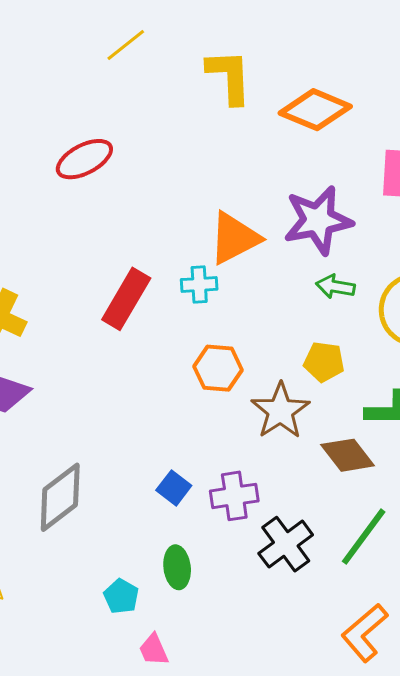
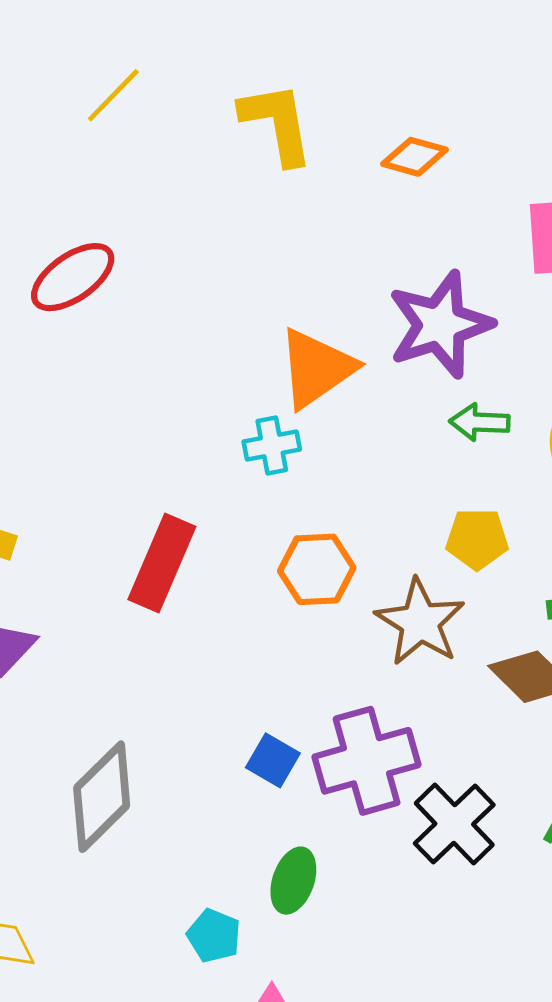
orange diamond: (315, 110) -> (414, 157), size x0.6
red rectangle: (126, 299) -> (162, 563), moved
purple cross: (234, 496) -> (367, 761), size x1.4
green ellipse: (177, 567) -> (293, 881), turned 33

